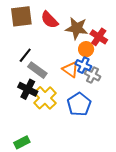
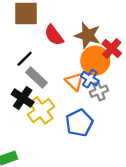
red semicircle: (49, 20) -> (54, 35), moved
orange circle: (86, 49) -> (95, 61), size x1.6
gray cross: (93, 75) -> (99, 91), turned 35

